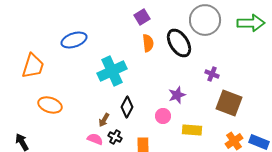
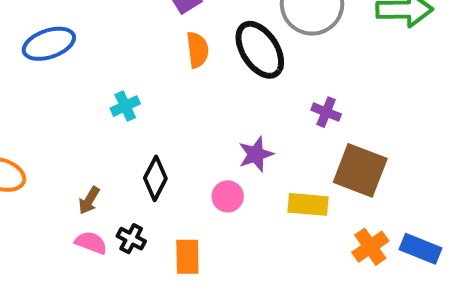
cyan cross: (112, 71) -> (125, 106), size x0.5
brown arrow: (104, 120) -> (89, 200), moved
yellow rectangle: (192, 130) -> (308, 204), moved

